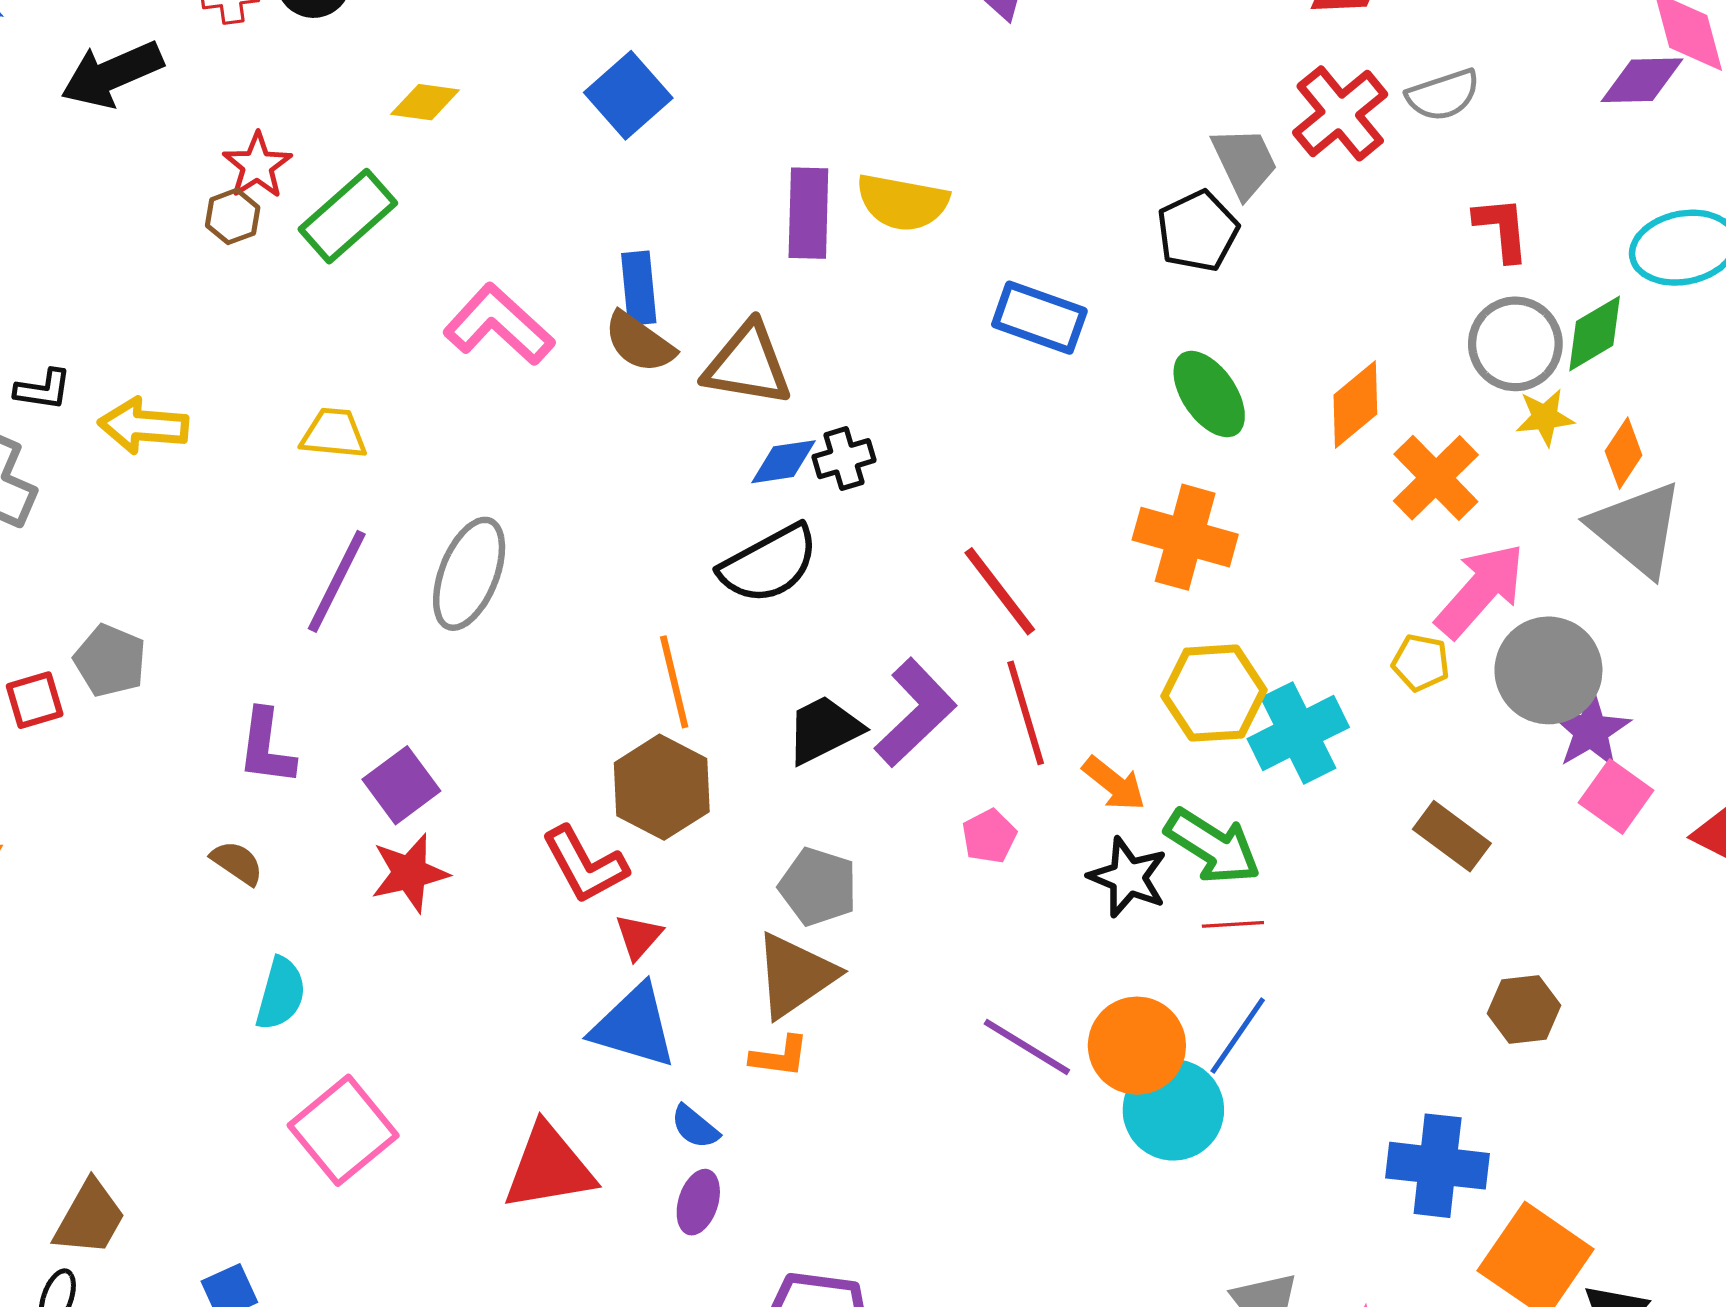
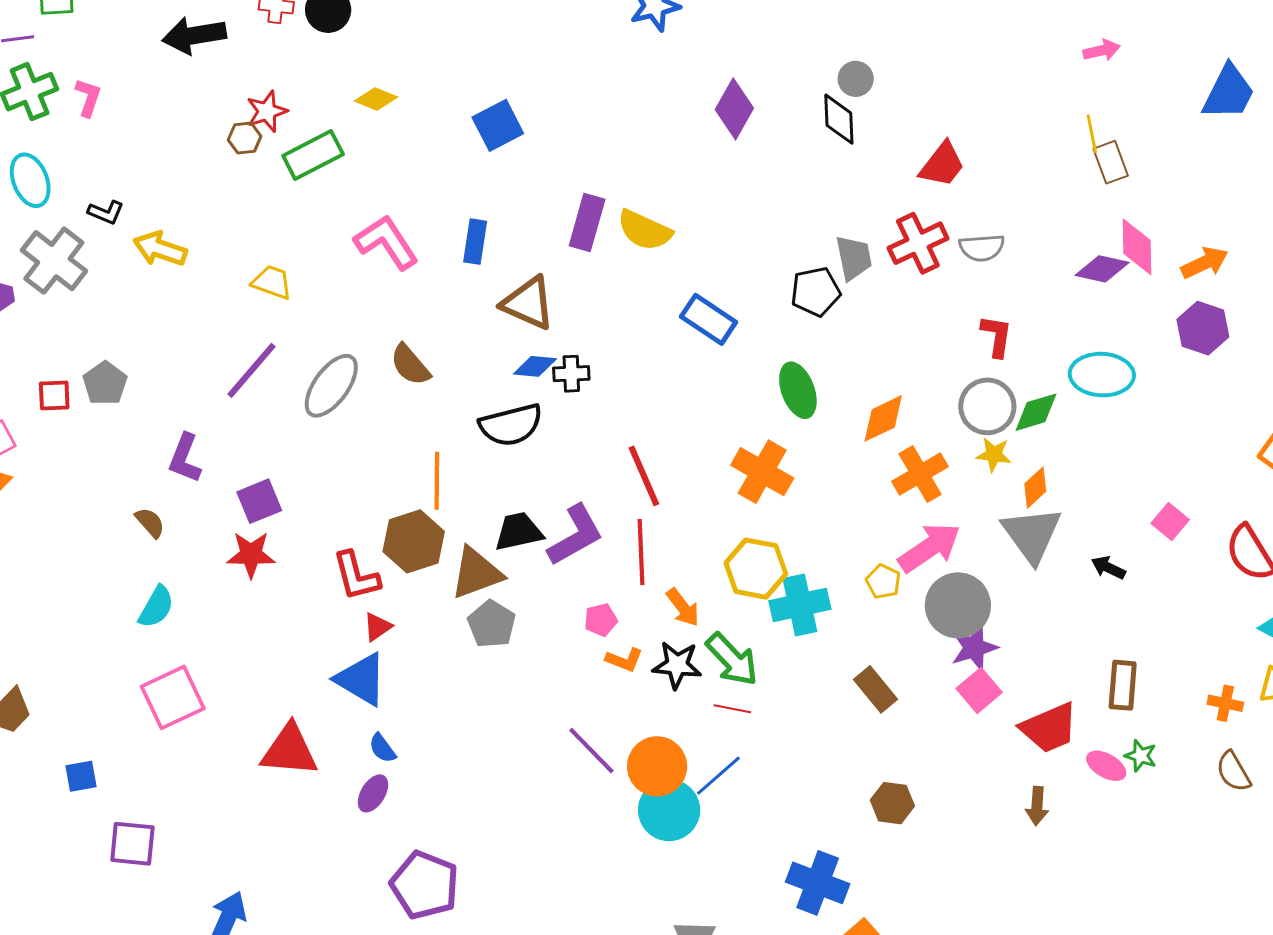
brown semicircle: (639, 342) -> (410, 365), moved
black star: (1128, 877) -> (677, 665), turned -30
brown triangle: (795, 975) -> (476, 573), moved
orange L-shape: (779, 1056) -> (624, 660), moved

